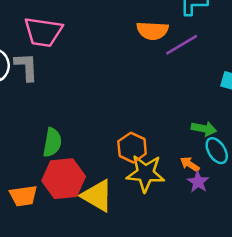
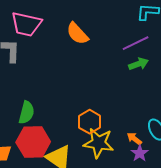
orange semicircle: (152, 31) -> (77, 33), moved, turned 40
green arrow: (204, 129) -> (138, 64), moved, turned -36

